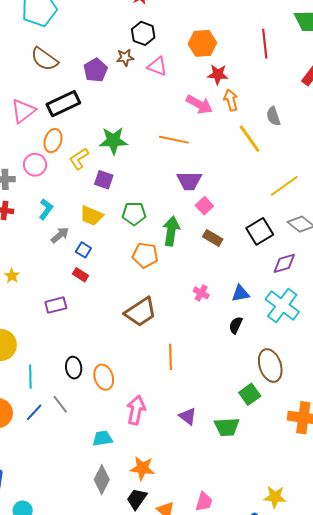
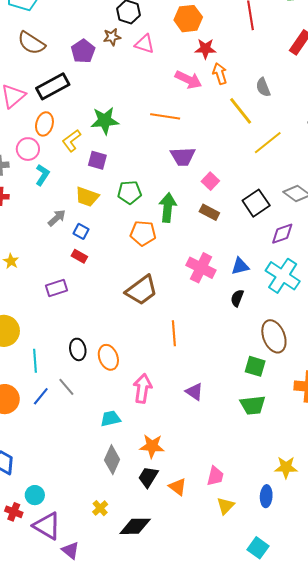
yellow line: (284, 186) -> (268, 143), moved
pink square: (204, 206) -> (210, 181), moved
cyan L-shape: (46, 209) -> (42, 175), moved
pink cross: (201, 293) -> (201, 268), size x1.8
green square: (250, 394) -> (255, 366), turned -35
green trapezoid: (227, 427) -> (253, 405), moved

